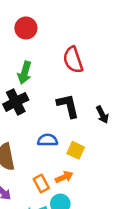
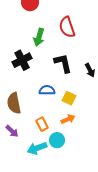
green arrow: (25, 73) -> (39, 37), moved
orange arrow: (64, 177) -> (68, 119), moved

